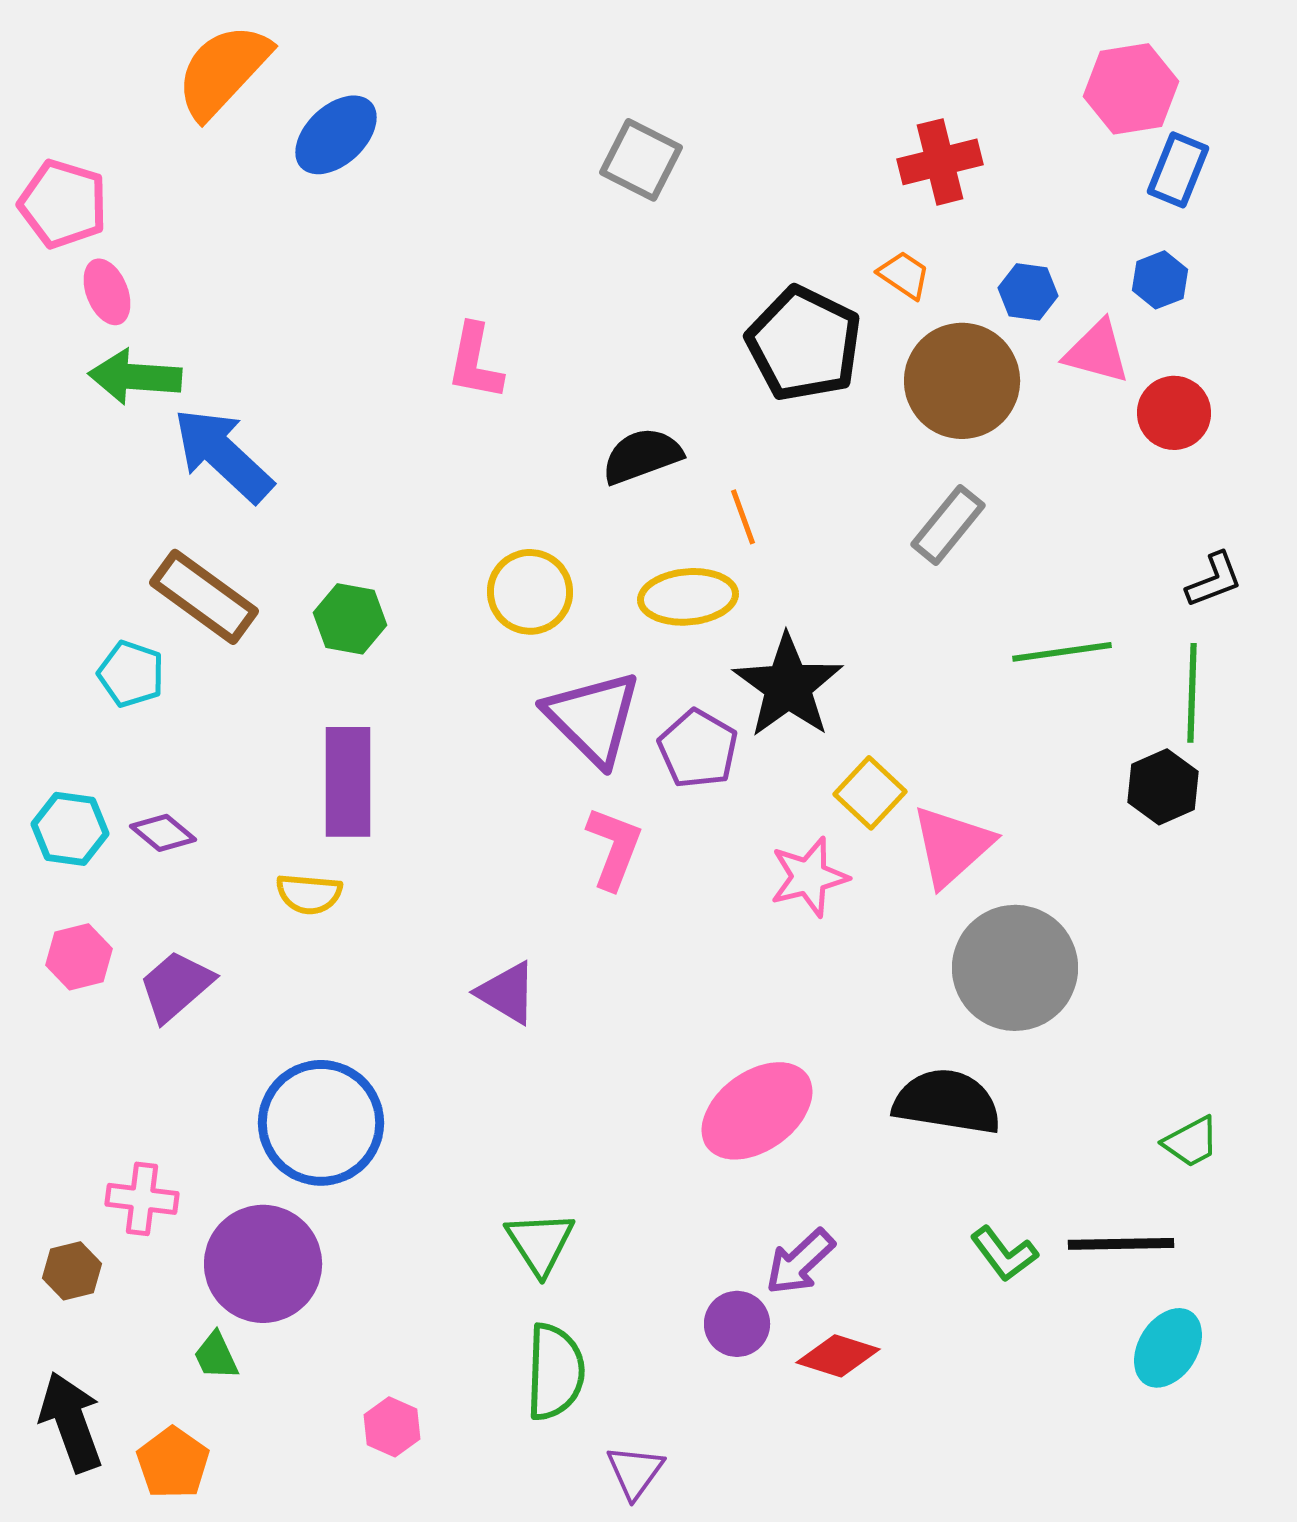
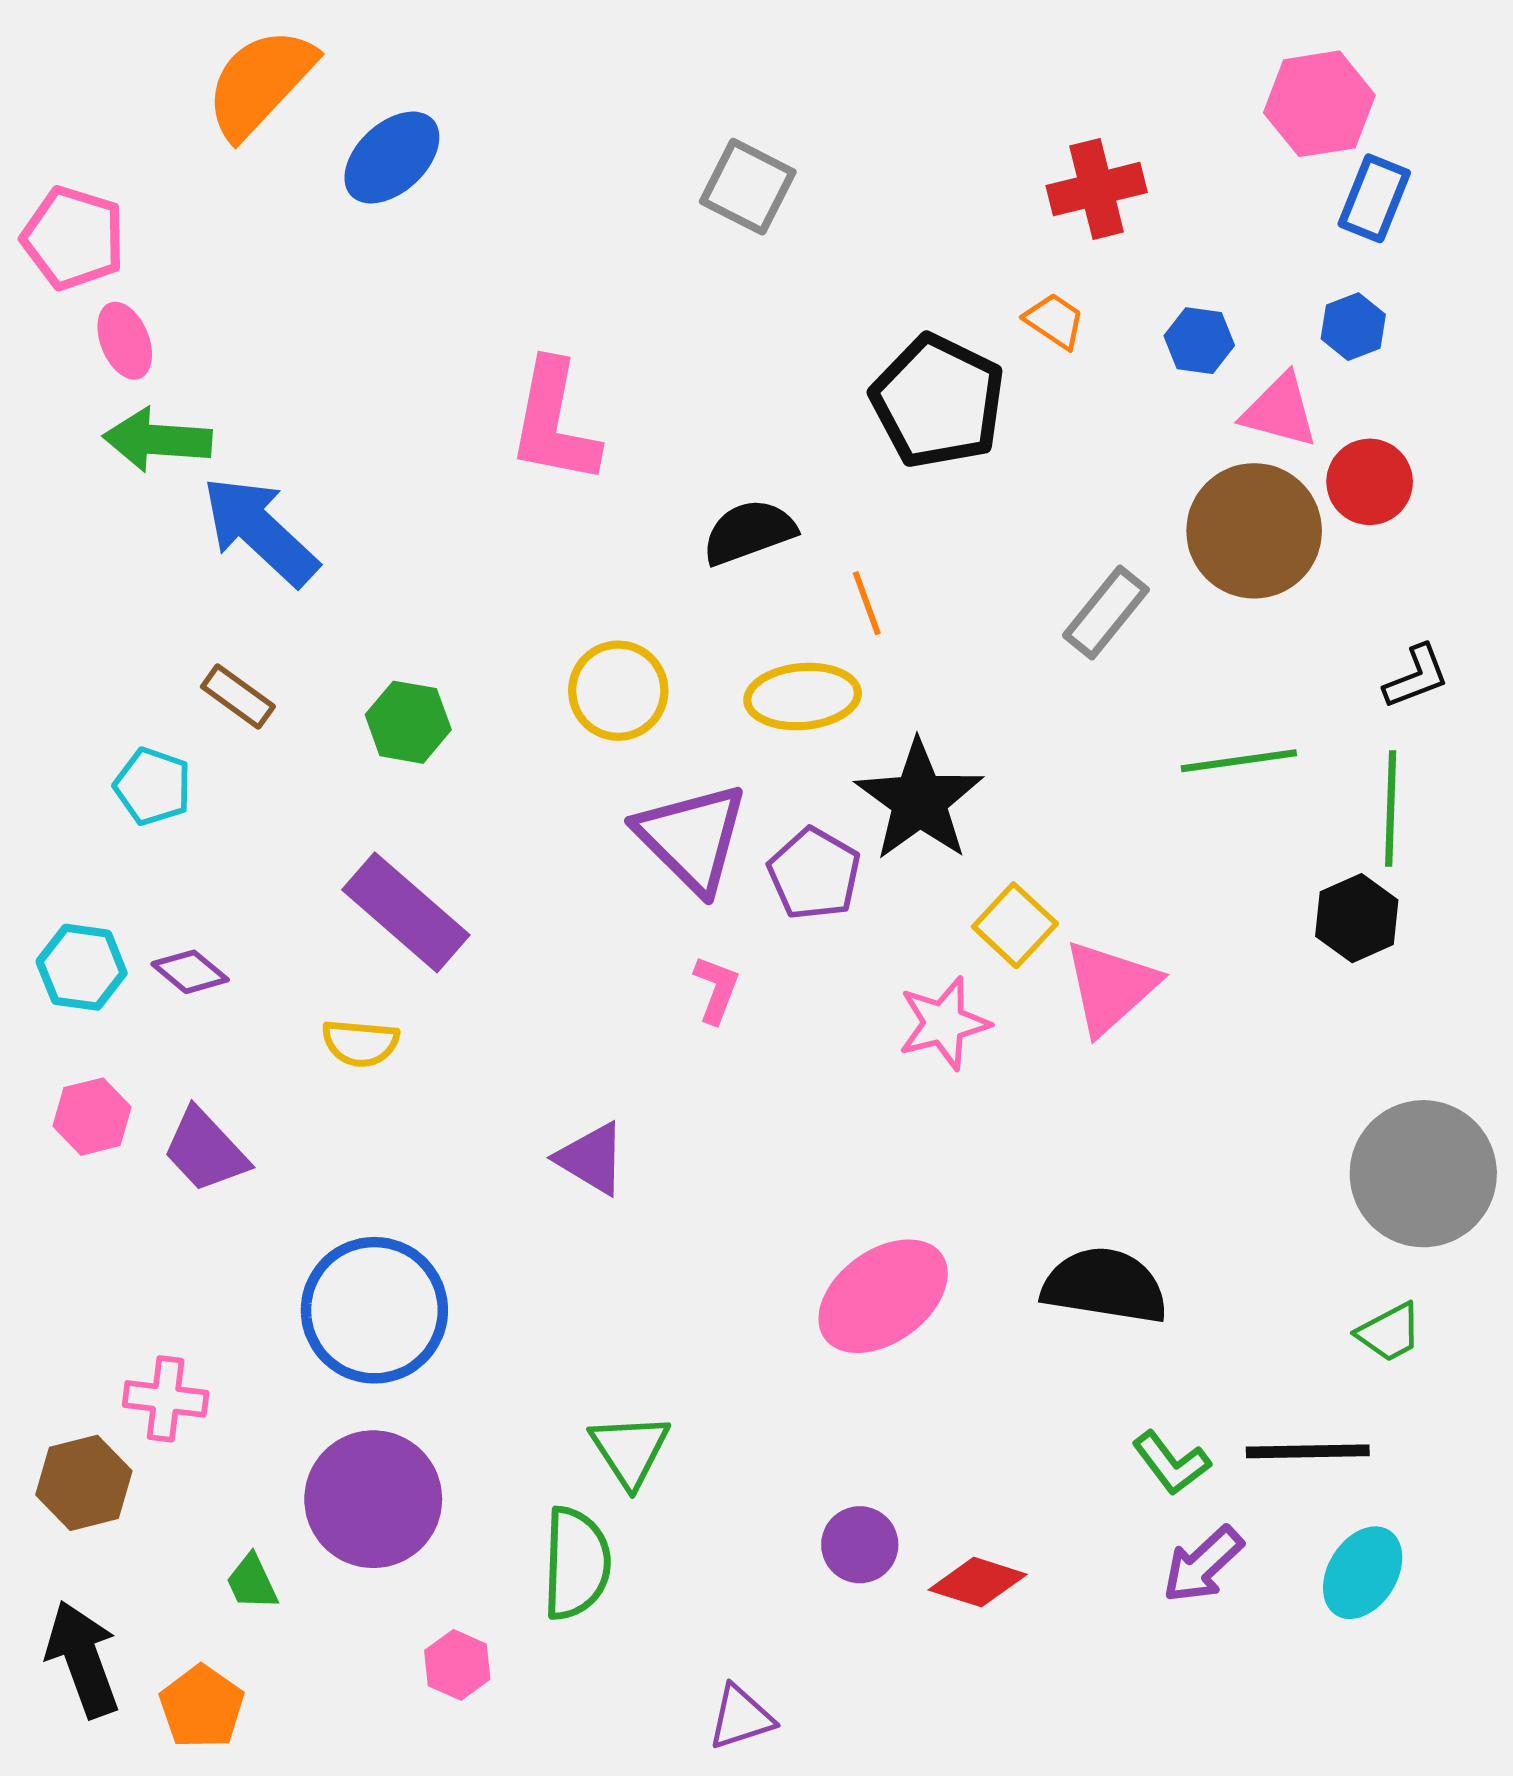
pink L-shape: (475, 362) -> (554, 422), size x1.4
brown circle: (962, 381) -> (1254, 531), moved
brown rectangle: (204, 597) -> (238, 697), size x0.6
purple rectangle: (348, 782) -> (406, 912), turned -49
pink L-shape: (614, 848) -> (716, 989), size x0.7
gray circle: (1015, 968) -> (1423, 1174), moved
purple trapezoid: (176, 986) -> (205, 1150), turned -92
purple arrow: (800, 1262) -> (1203, 1565), moved
purple circle: (263, 1264) -> (373, 1499), moved
brown hexagon: (72, 1271) -> (84, 1483), size x1.4
green semicircle: (555, 1372) -> (576, 1563), moved
purple triangle: (635, 1472) -> (741, 1717), turned 36

